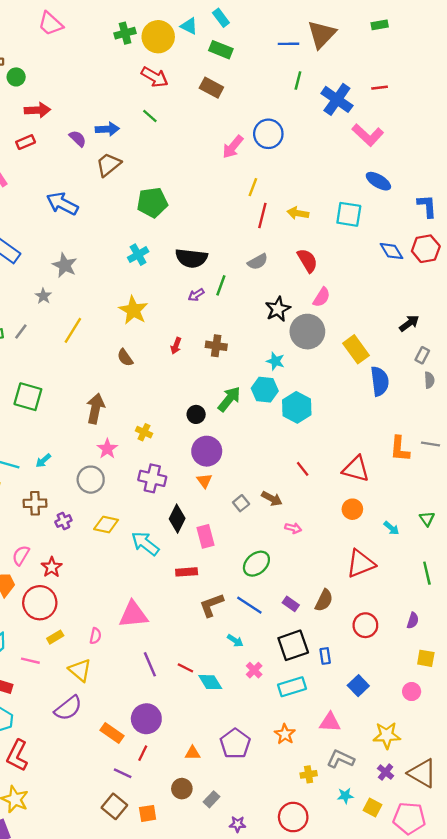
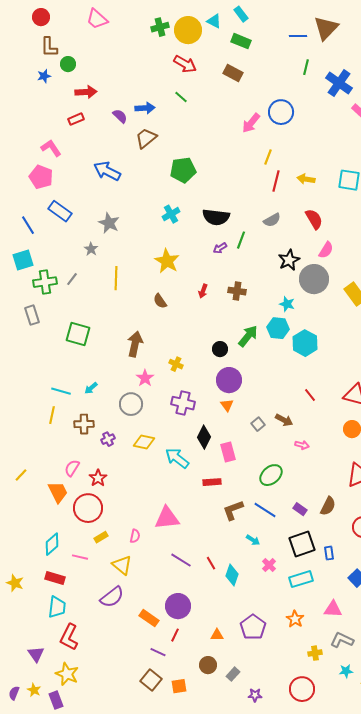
yellow line: (73, 330) -> (116, 278), turned -30
purple line: (150, 664) -> (181, 560), turned -35
red line: (185, 668) -> (211, 563), turned 32
cyan diamond: (210, 682) -> (232, 575), turned 50

